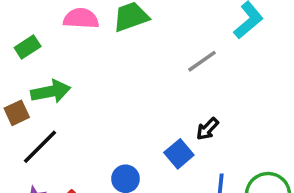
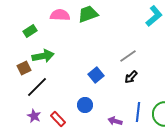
gray line: (202, 61) -> (128, 56), moved
blue square: (179, 154) -> (96, 75), moved

